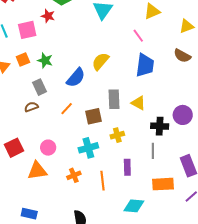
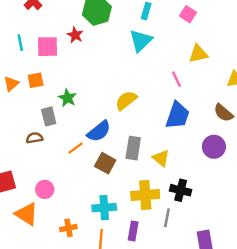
green star: (45, 60) -> (67, 98), moved
blue semicircle: (76, 78) -> (99, 131), moved
purple circle: (183, 115) -> (214, 147), moved
brown square: (93, 116) -> (105, 163), turned 30
yellow cross: (117, 135) -> (145, 195), moved, size x1.6
cyan cross: (88, 148) -> (104, 208), moved
orange triangle: (37, 171) -> (27, 214), turned 30

